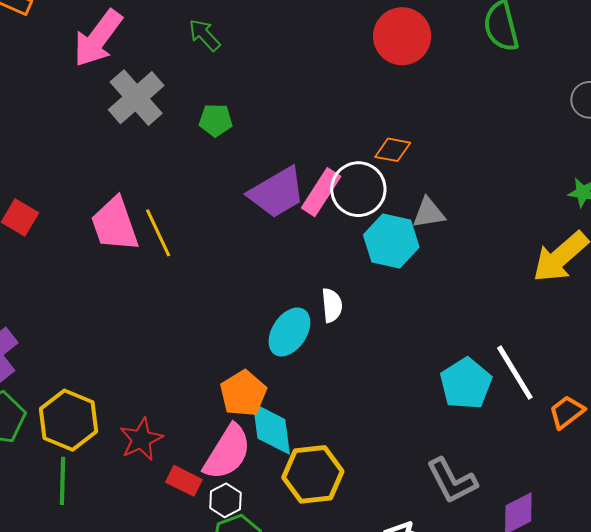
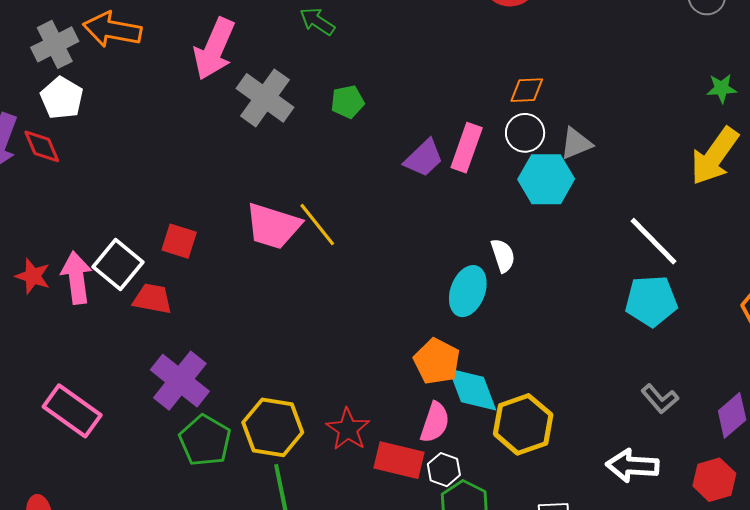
white circle: (358, 189) -> (525, 133), moved, size x0.7
purple trapezoid: (277, 192) -> (424, 158), size x0.7
pink trapezoid: (115, 224) -> (273, 226), turned -40
white line: (515, 373) -> (653, 241), moved
cyan pentagon: (466, 384) -> (651, 301), turned -30
pink semicircle: (227, 452) -> (435, 422), size x0.7
red rectangle: (184, 481) -> (399, 460), size x1.4
gray L-shape: (452, 481) -> (660, 399), size x0.7

